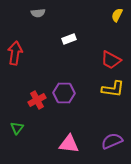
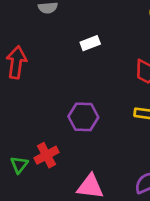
red cross: (37, 100) -> (46, 155), moved

